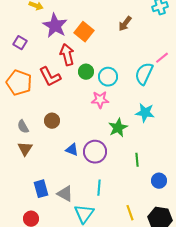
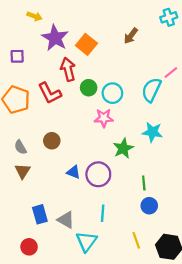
purple square: (20, 43) -> (17, 56), turned -32
blue circle: (159, 181) -> (149, 206), moved

